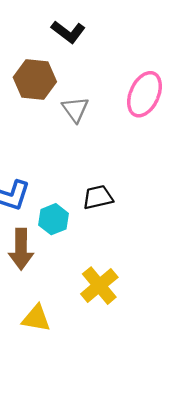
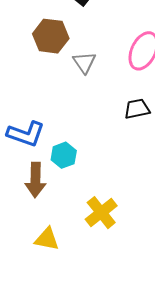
black trapezoid: (98, 197) -> (137, 109), moved

